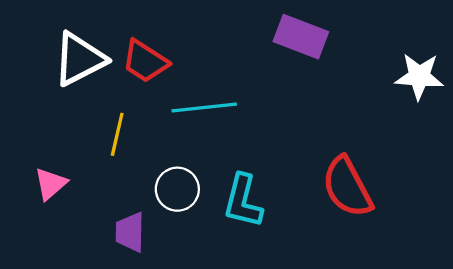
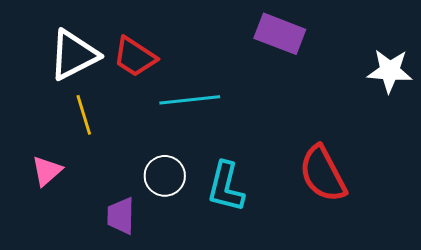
yellow line: (117, 134) -> (84, 115), moved, turned -30

